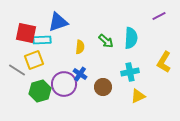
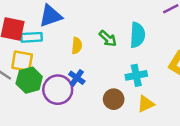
yellow square: (34, 60) -> (22, 61), turned 30
brown circle: (103, 87) -> (114, 99), moved
green hexagon: (40, 91) -> (29, 80), moved

